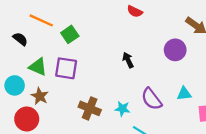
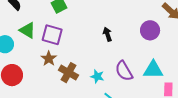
cyan triangle: (184, 94) -> (153, 70), size x1.5
brown star: (40, 96) -> (49, 59), moved

